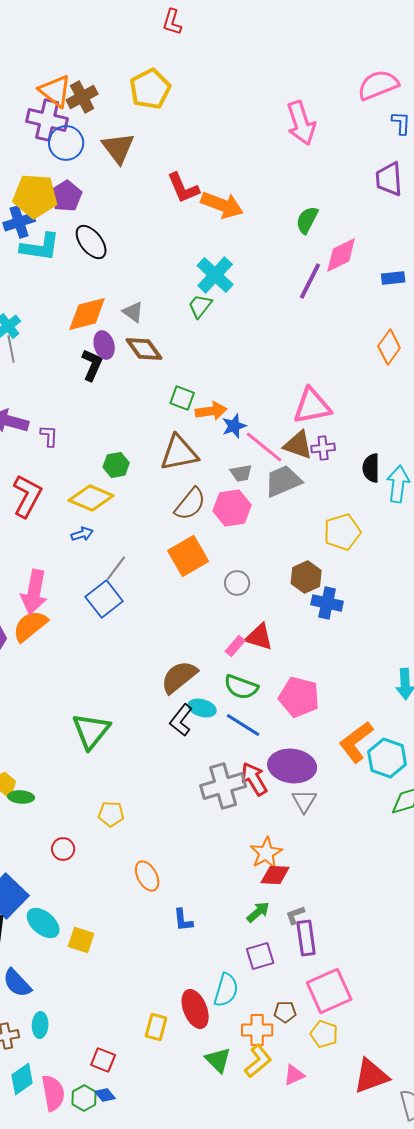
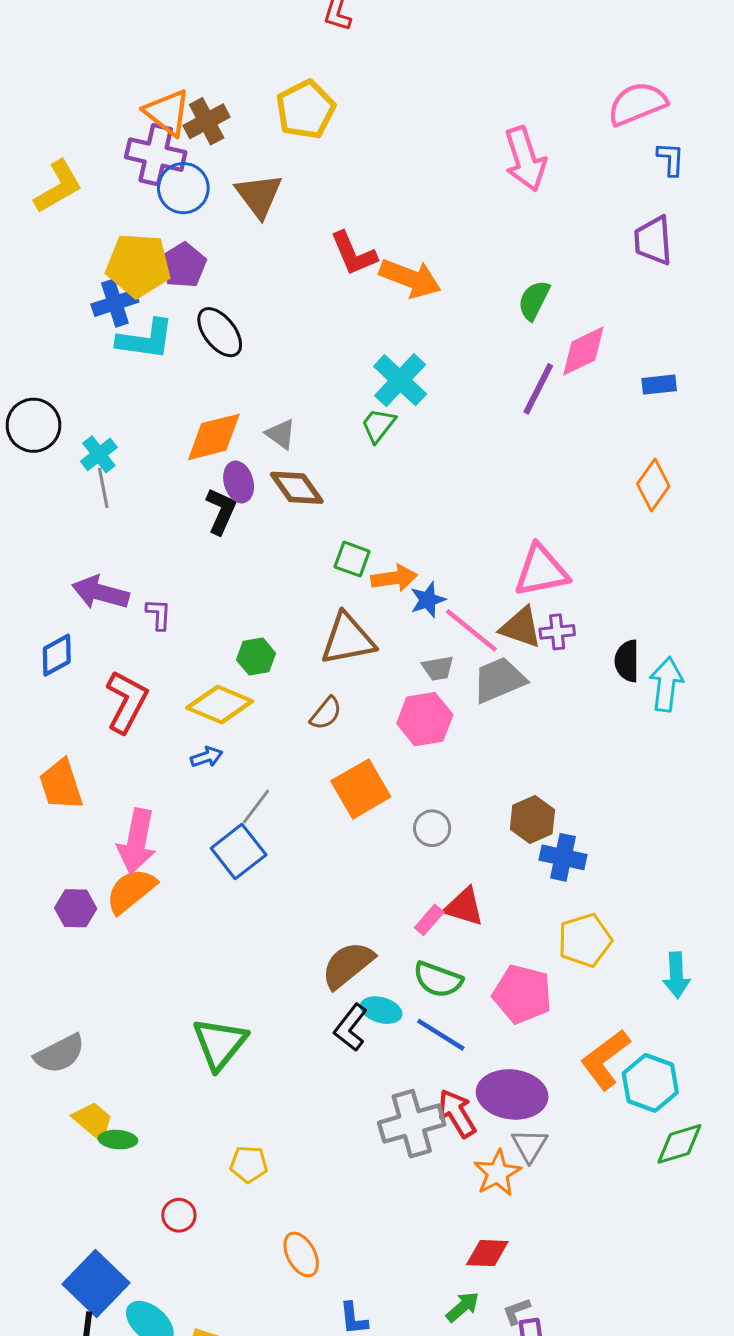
brown semicircle: (190, 504) -> (326, 713), moved, size x0.7
yellow pentagon: (342, 532) -> (585, 940), moved
orange star: (266, 853) -> (498, 1173), moved

